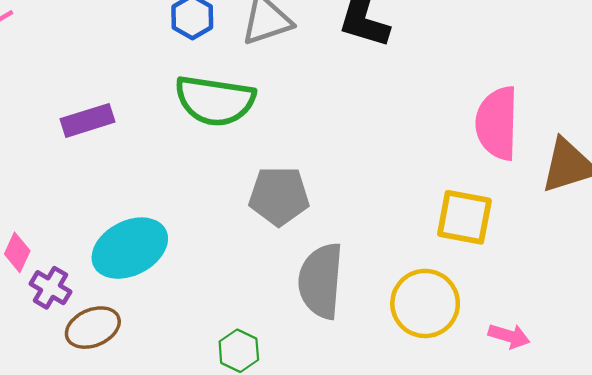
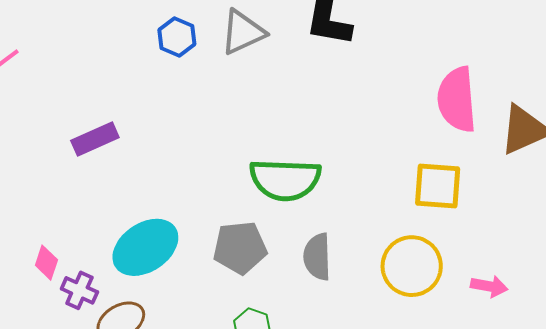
green semicircle: (215, 101) -> (285, 180), moved
gray pentagon: (279, 196) -> (240, 248), moved
gray semicircle: (321, 281) -> (317, 257), size x0.7

